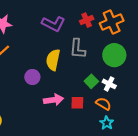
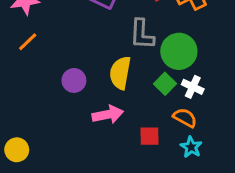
green circle: (114, 55) -> (179, 51), moved
yellow semicircle: (53, 60) -> (120, 73), moved
red square: (77, 103) -> (149, 136), moved

